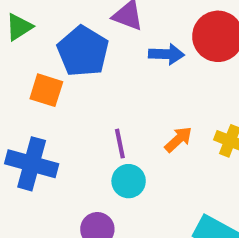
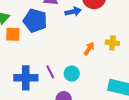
orange square: (46, 90) -> (13, 34), moved
purple line: (120, 144) -> (50, 72), moved

